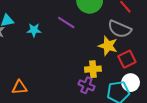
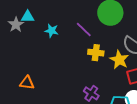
yellow cross: (93, 69) -> (96, 53), moved

